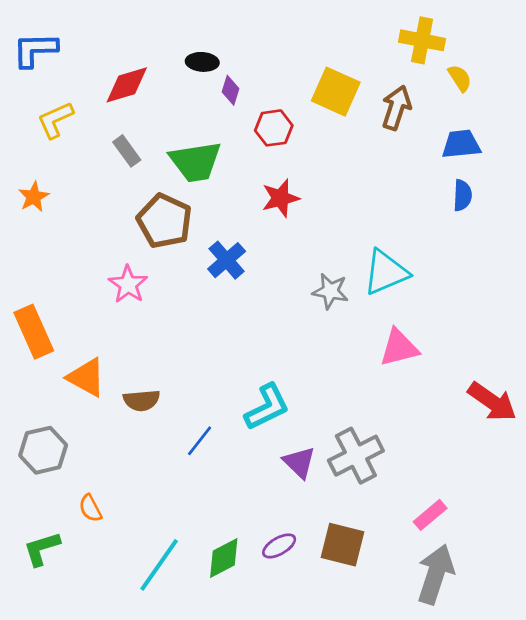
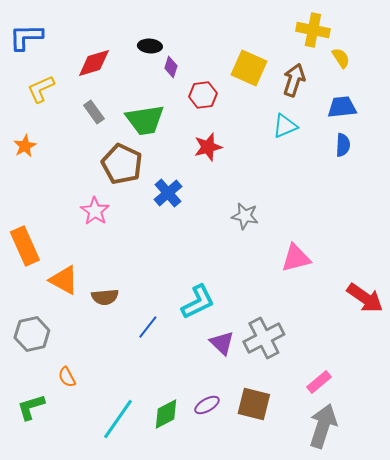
cyan triangle: (386, 272) -> (285, 126), moved, size x0.7

